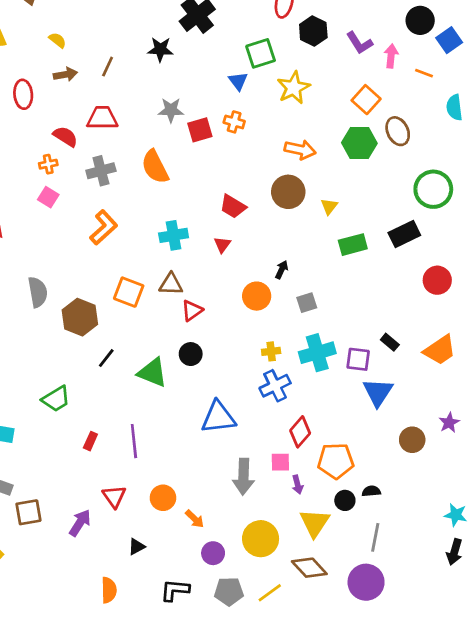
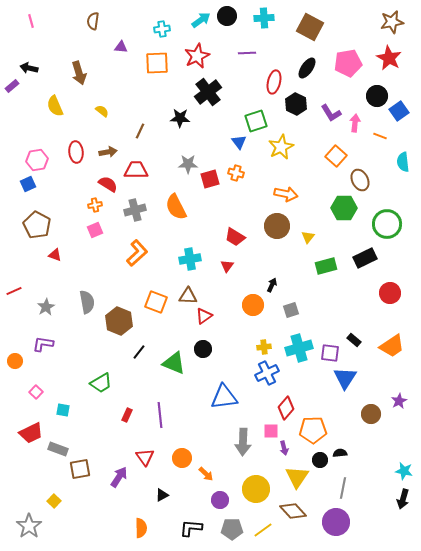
brown arrow: (65, 74) -> (108, 152), moved
green hexagon: (359, 143) -> (344, 208), moved
pink square: (48, 197) -> (95, 230), turned 35

